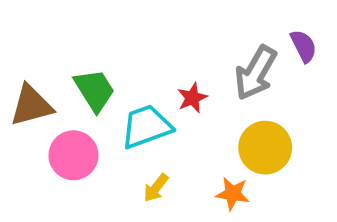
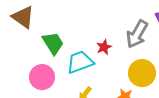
brown triangle: (31, 105) -> (23, 17), moved, turned 50

